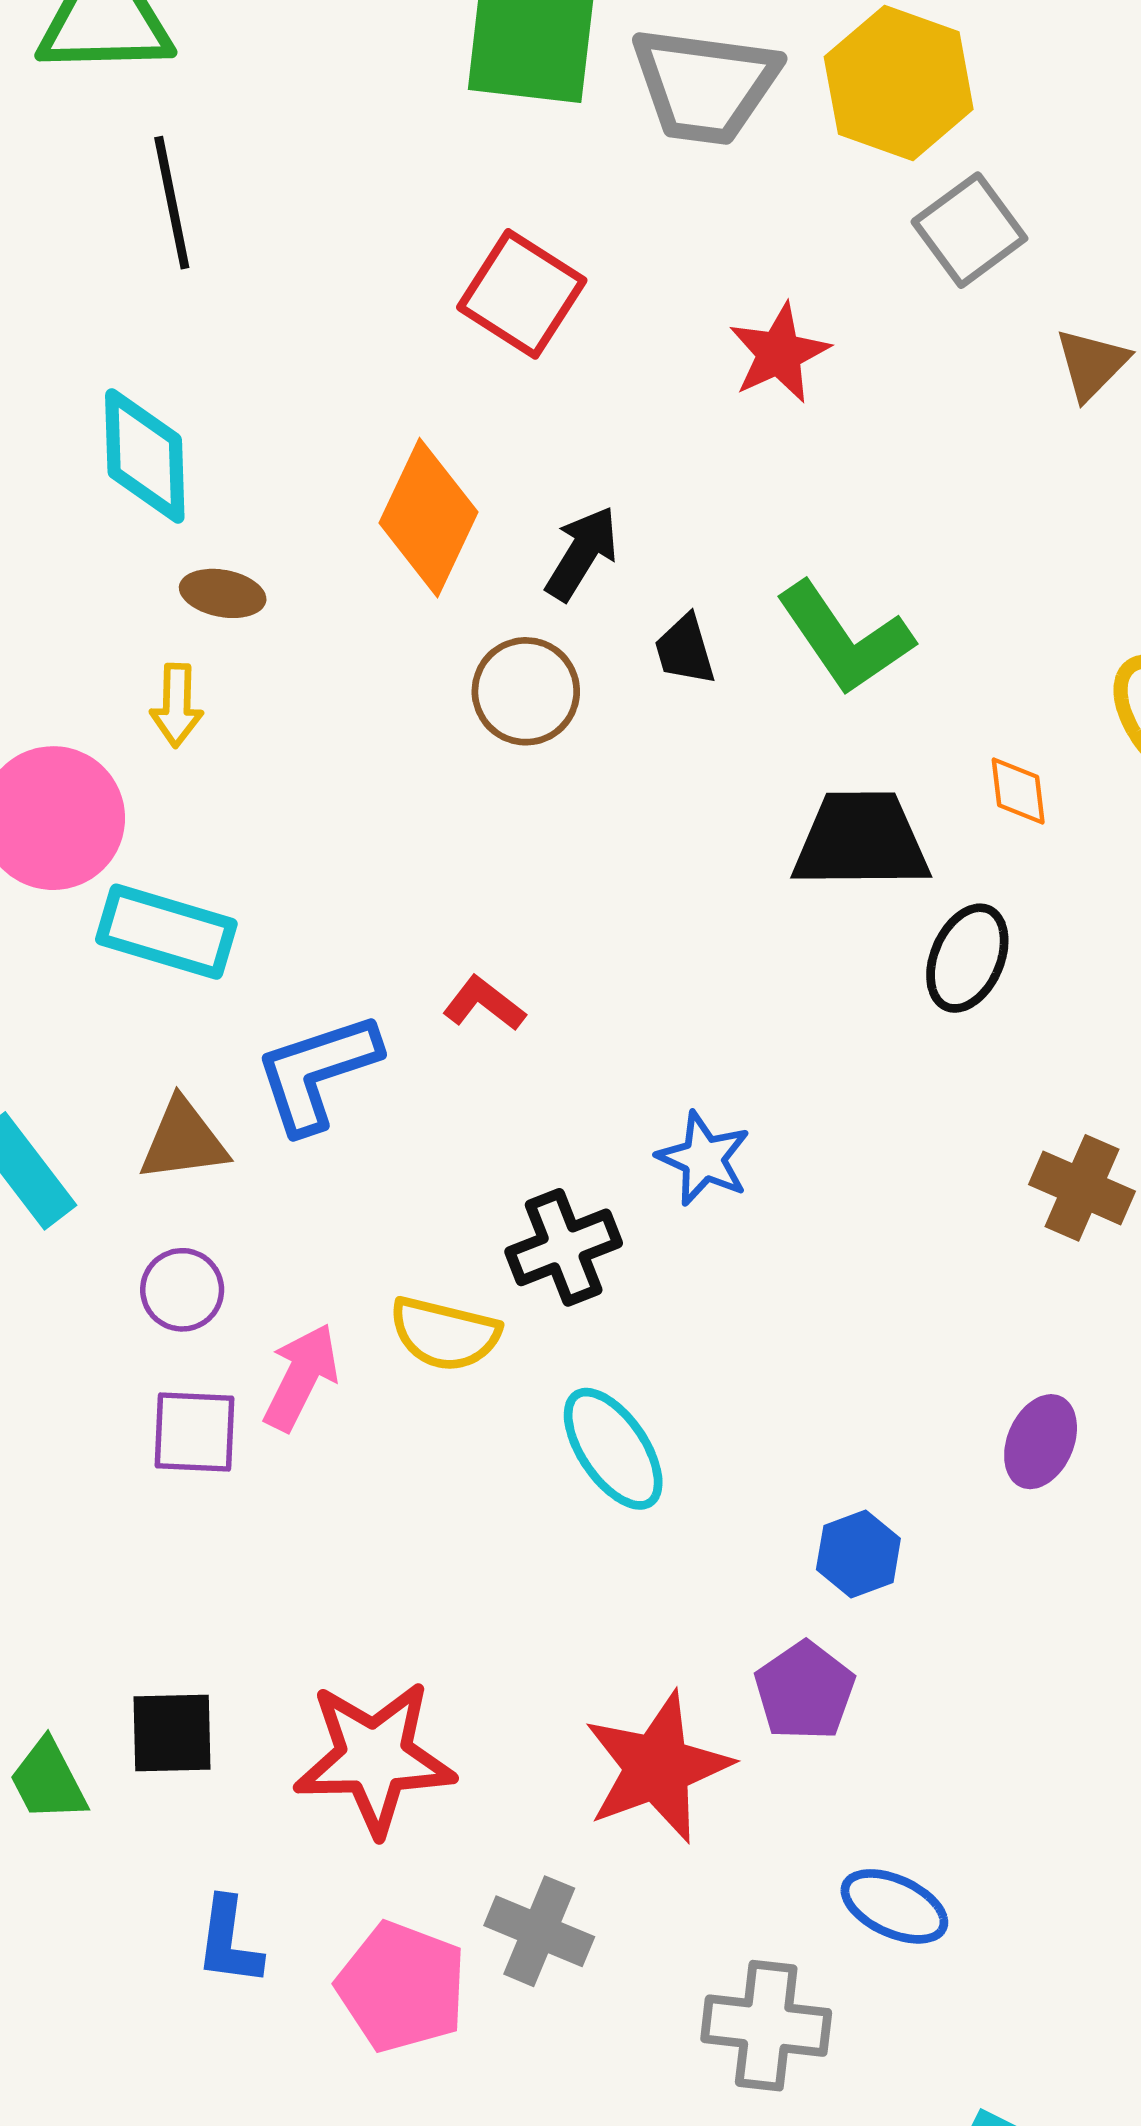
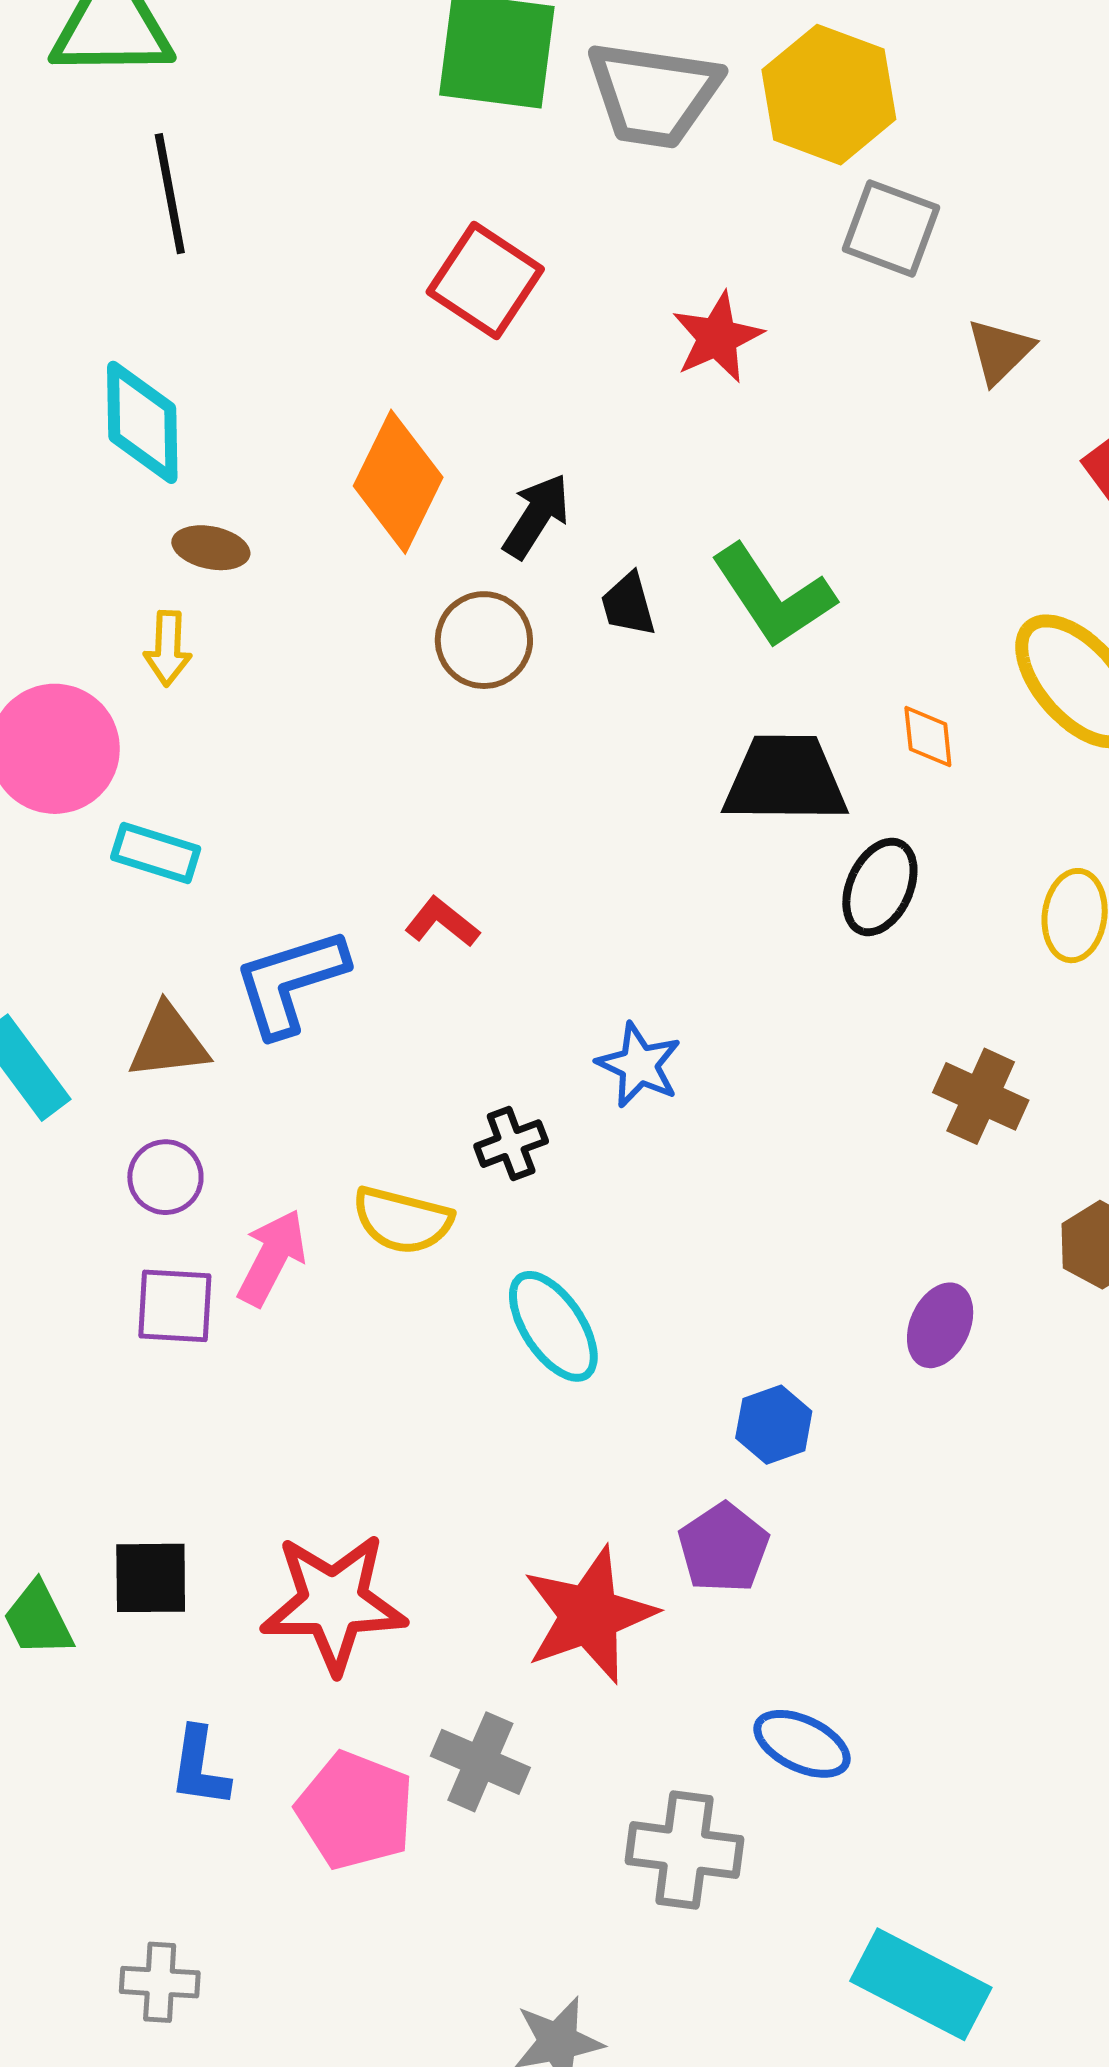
gray square: (969, 230) -> (891, 228), turned -34
cyan rectangle: (166, 932) -> (156, 853), size x0.7
black cross: (564, 1247) -> (511, 1144), size x0.7

